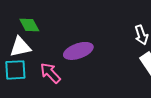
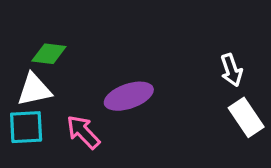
green diamond: (29, 25) -> (49, 54), turned -55

